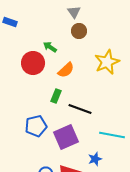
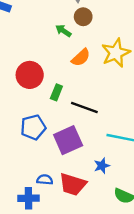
green arrow: (50, 47) -> (63, 31), moved
red circle: (33, 63) -> (30, 75), moved
orange semicircle: (66, 70) -> (81, 57), moved

